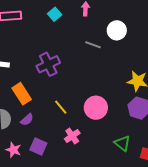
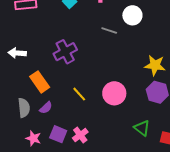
pink cross: (72, 136) -> (80, 135), moved

